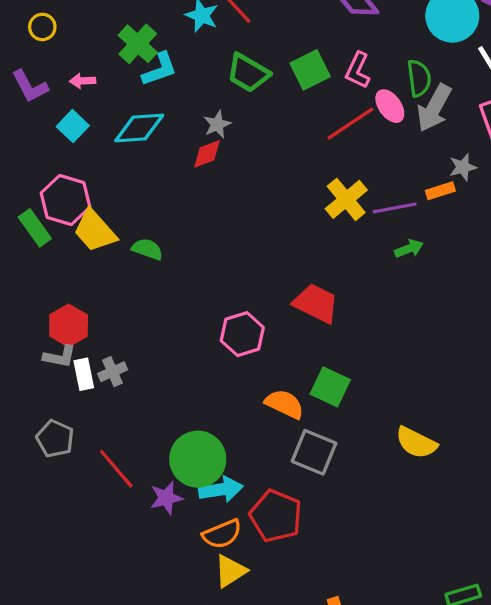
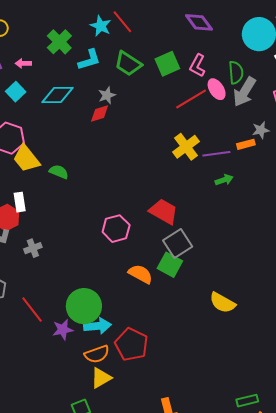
cyan L-shape: (160, 69) -> (89, 60), moved
white rectangle: (84, 374) -> (20, 202), moved
gray square: (314, 452) -> (178, 243), moved, turned 32

